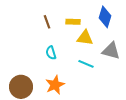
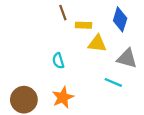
brown line: (47, 22) -> (63, 13), moved
cyan line: (86, 64) -> (113, 82), moved

